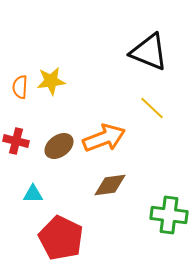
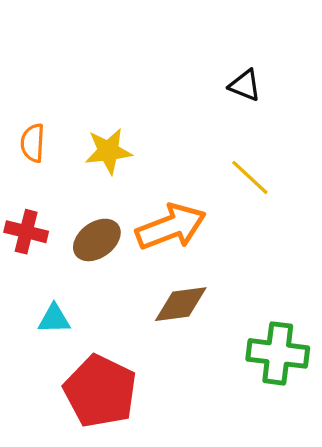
black triangle: (149, 52) -> (245, 85), size x0.5
yellow star: (51, 81) -> (108, 151), moved

